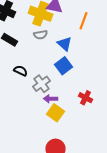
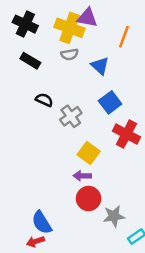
blue square: (64, 66) -> (110, 102), moved
red cross: (86, 98) -> (126, 134), size x1.5
purple arrow: (51, 99) -> (82, 176), moved

